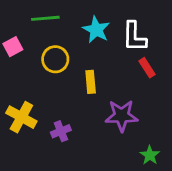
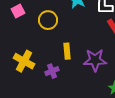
yellow rectangle: (91, 82) -> (67, 51), moved

